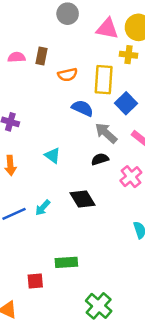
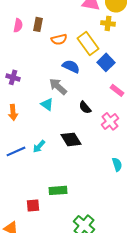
pink semicircle: (17, 57) -> (18, 25), turned 104
yellow rectangle: (104, 80) -> (88, 43), turned -40
gray arrow: (106, 133) -> (58, 86), moved
black semicircle: (100, 159) -> (85, 107), turned -112

